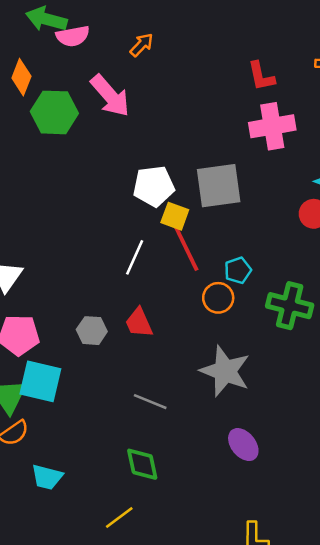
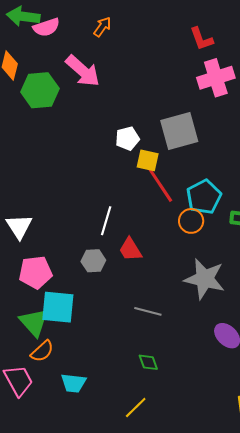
white pentagon: (154, 186) -> (127, 139), size x0.7
white line: (135, 257) -> (106, 221), moved
cyan pentagon: (238, 270) -> (204, 197), size x1.6
green diamond: (142, 464) -> (148, 362), size x0.7

